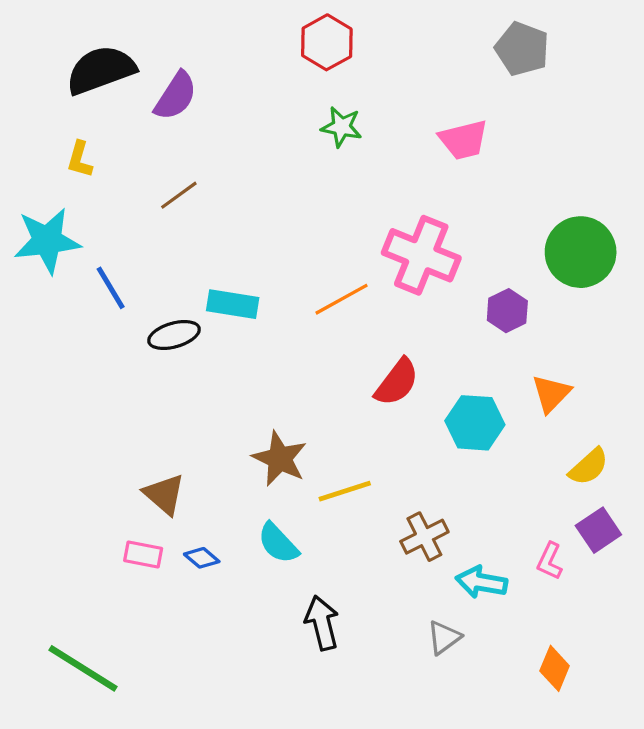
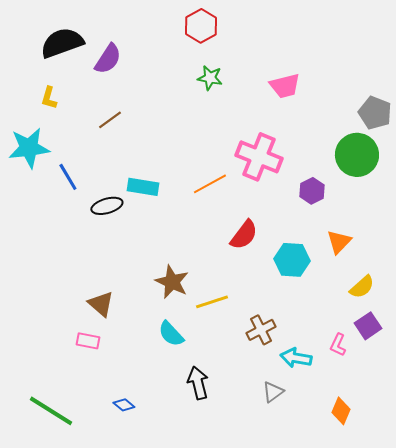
gray pentagon: (522, 49) -> (375, 113), moved
blue diamond: (202, 558) -> (124, 405), moved

